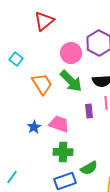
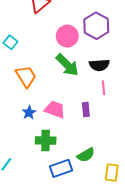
orange trapezoid: (42, 84) -> (26, 76), moved
purple rectangle: (89, 111) -> (86, 109), moved
green cross: (63, 152) -> (46, 140), moved

